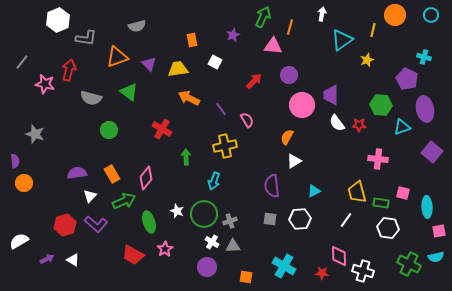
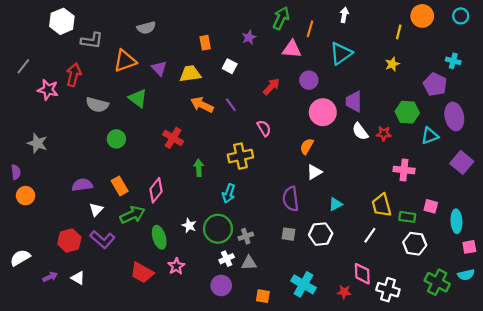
cyan triangle: (342, 40) -> (341, 53), moved
purple line: (221, 109) -> (231, 105), moved
white cross: (212, 242) -> (227, 259), turned 32

